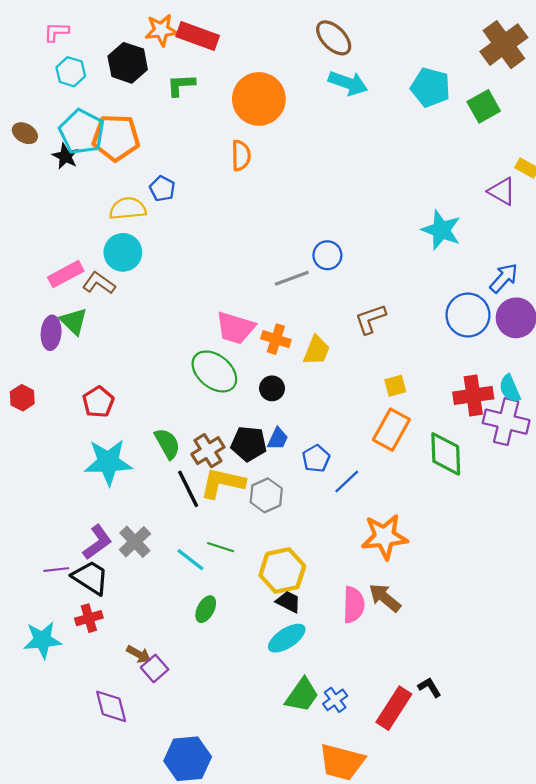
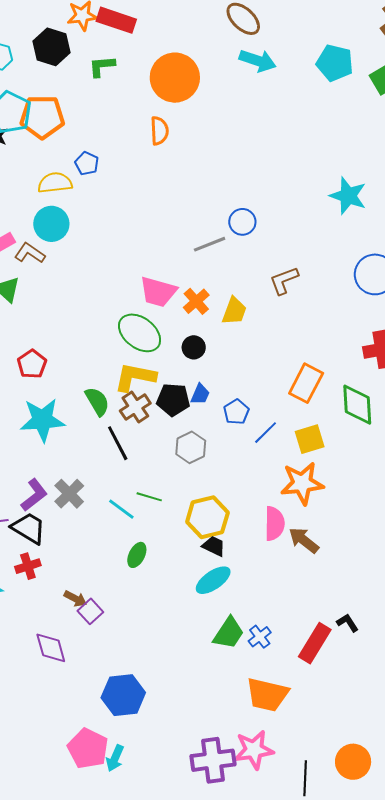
orange cross: (276, 339) -> (196, 301), turned 32
yellow square: (395, 386) -> (310, 439), moved, size x1.4
yellow L-shape: (222, 483) -> (135, 377), moved
pink semicircle: (354, 605) -> (275, 524), moved

